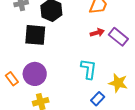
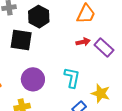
purple circle: (35, 74) -> (33, 79), moved

